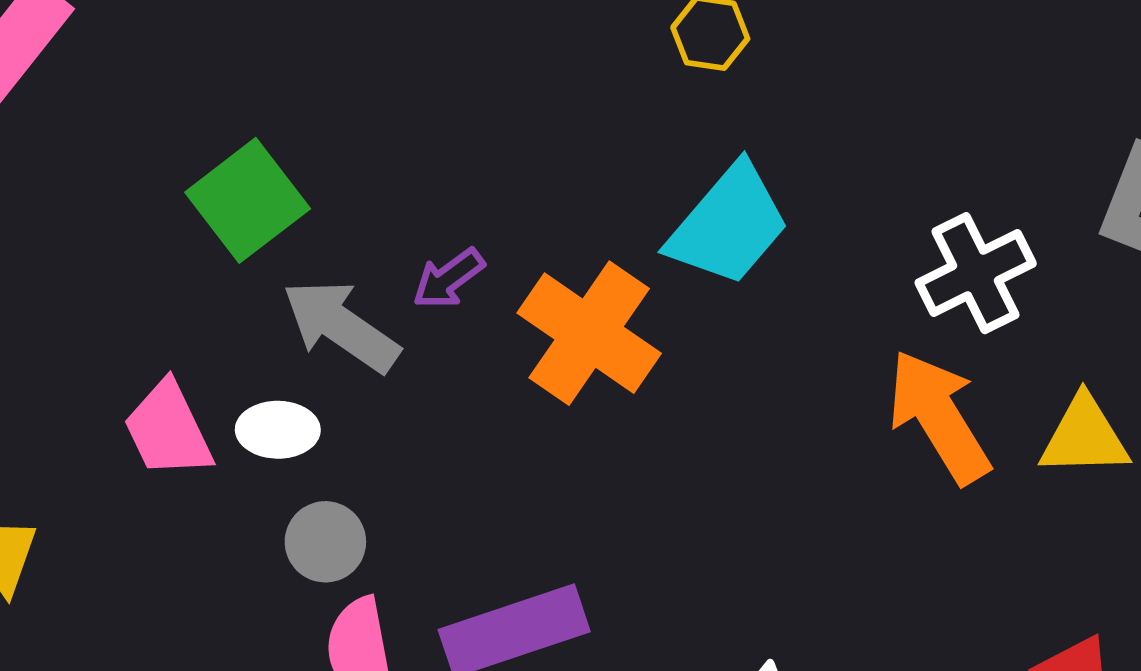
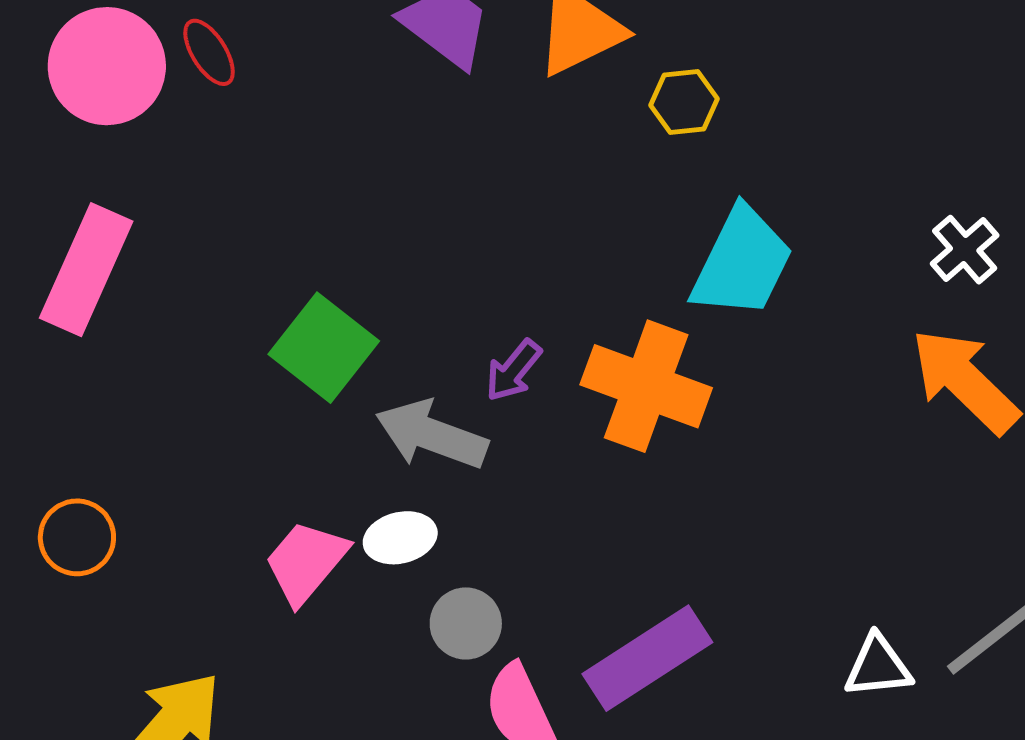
white cross: (976, 273) -> (965, 250), size x0.7
pink trapezoid: (168, 430) -> (306, 562), turned 80

